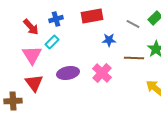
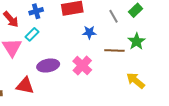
gray line: (133, 24) -> (113, 16), turned 32
red triangle: (34, 83) -> (25, 86), moved, turned -42

